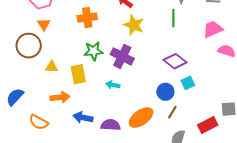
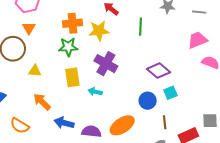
green line: (173, 18) -> (141, 27), moved
yellow star: (134, 25) -> (99, 31), moved, turned -30
green star: (93, 51) -> (68, 47), moved
yellow rectangle: (78, 74) -> (72, 77), moved
orange arrow: (60, 97) -> (42, 102), turned -132
brown line: (172, 112) -> (165, 122), moved, turned -40

